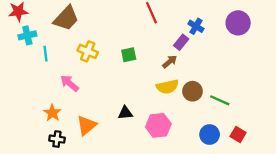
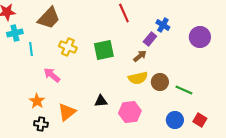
purple circle: (238, 23) -> (200, 37), moved
green square: (129, 55) -> (104, 50), size x1.5

